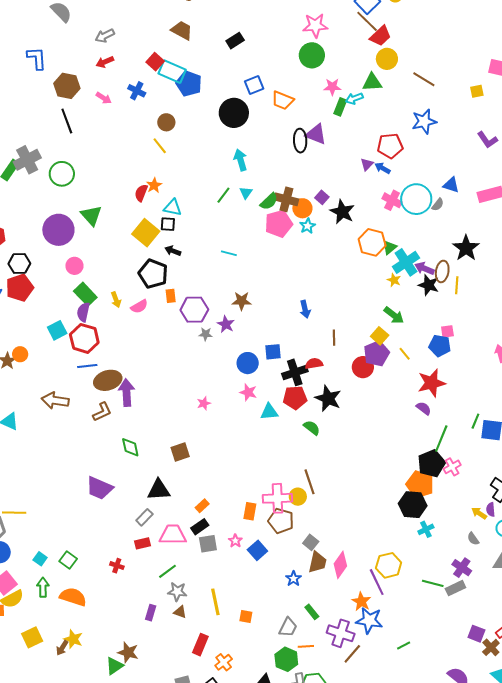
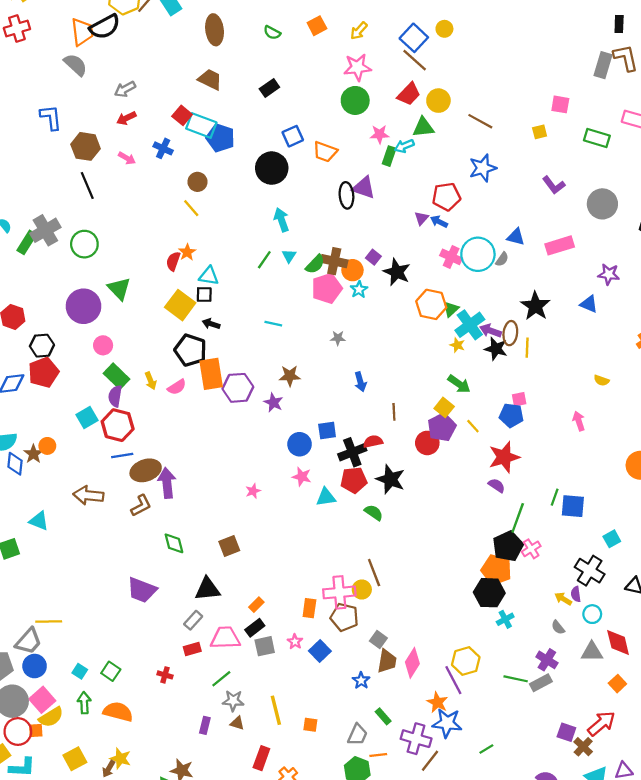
red trapezoid: (380, 36) -> (409, 94), moved
orange rectangle: (171, 296) -> (211, 374), size x2.0
gray star: (206, 334) -> (338, 338), moved

